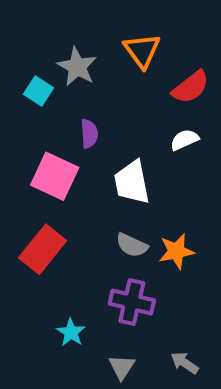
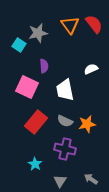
gray star: (77, 67) -> (38, 33), turned 30
red semicircle: (191, 87) -> (94, 24), moved, turned -90
red rectangle: (43, 249) -> (36, 122), moved

